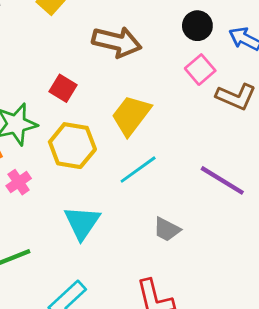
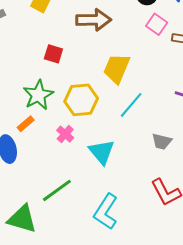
red square: (63, 88) -> (53, 54), moved
pink cross: (19, 182) -> (65, 134), moved

